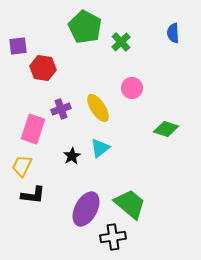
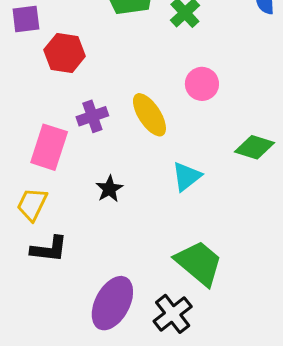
cyan triangle: (100, 148) -> (187, 177), moved
purple ellipse: (86, 209) -> (112, 303), moved
black cross: (113, 237) -> (173, 314), turned -30

